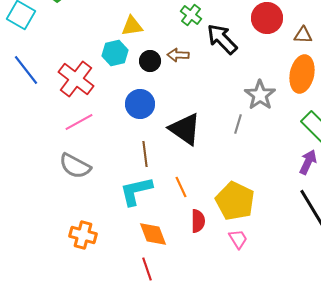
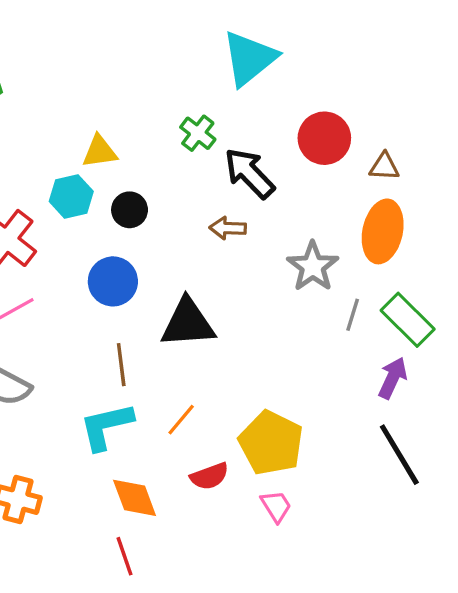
brown arrow: (178, 55) -> (228, 228), moved
gray line: (238, 124) -> (353, 315), moved
black triangle: (185, 129) -> (188, 323), turned -39
orange line: (181, 187) -> (181, 420), turned 65
red semicircle: (198, 221) -> (209, 476), turned 70

